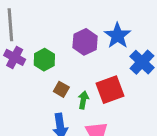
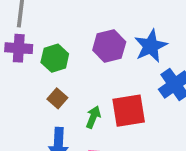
purple cross: (15, 57) -> (19, 48), turned -35
brown square: (61, 89) -> (57, 98), moved

